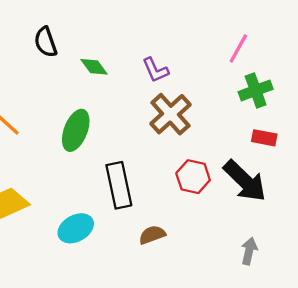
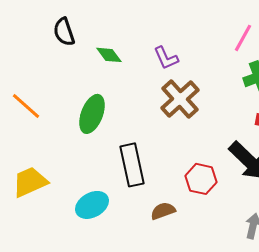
red hexagon: (193, 177) -> (201, 179), moved

